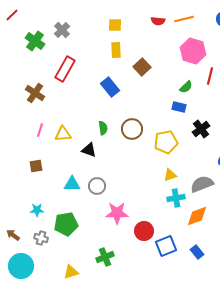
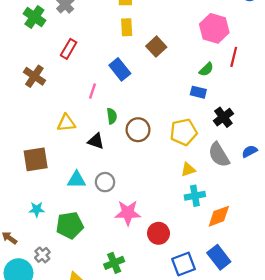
red rectangle: (65, 69) -> (69, 49), size x0.7
brown circle: (132, 129) -> (138, 130), moved
pink line: (40, 130) -> (92, 91), moved
brown square: (36, 166) -> (36, 159), size x1.6
gray semicircle: (202, 184) -> (219, 155), moved, turned -100
gray cross: (41, 238) -> (42, 255), moved, turned 32
blue square: (166, 246) -> (184, 264), moved
blue rectangle: (197, 252) -> (219, 257), size x1.5

